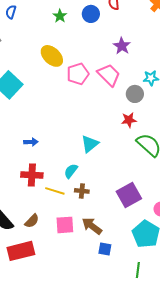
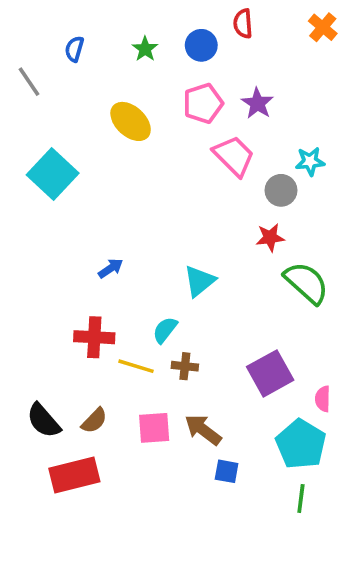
blue semicircle: (11, 12) -> (74, 49), moved
pink pentagon: (78, 74) -> (203, 103), moved
blue arrow: (31, 142) -> (111, 268), moved, turned -32
green line: (138, 270) -> (301, 499), moved

